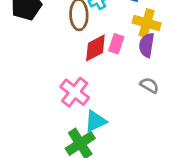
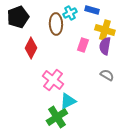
red diamond: (95, 48) -> (31, 48), moved, turned -35

